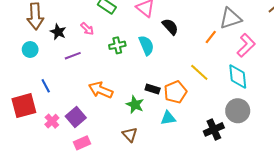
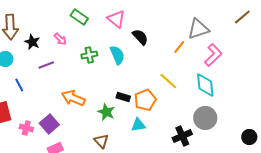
blue line: (46, 86) -> (19, 85), moved
pink cross: (52, 121) -> (26, 128), turned -32

